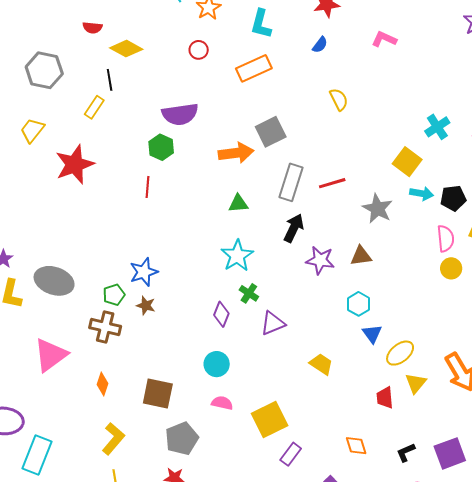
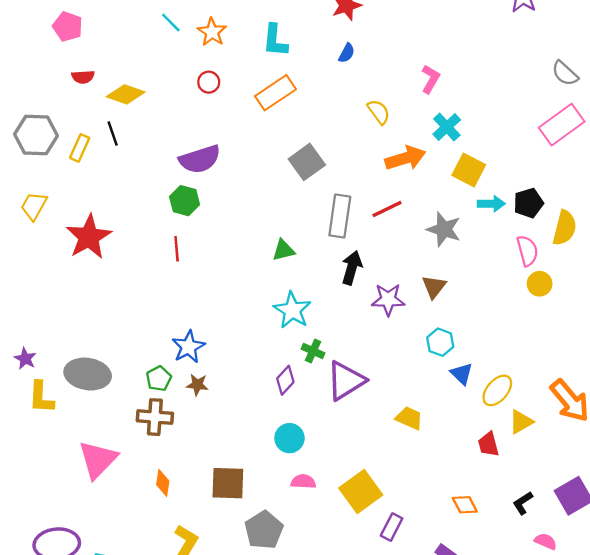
pink L-shape: (384, 39) -> (430, 79), moved, turned 105
yellow rectangle: (94, 107) -> (80, 148), moved
cyan cross: (437, 127) -> (447, 127), moved
orange arrow: (236, 153) -> (405, 158), moved
brown triangle: (361, 256) -> (434, 287), turned -35
purple diamond: (221, 314) -> (285, 380), turned 30
purple triangle: (273, 323) -> (346, 381), size x1.4
yellow triangle: (416, 383) -> (521, 422), turned 30

